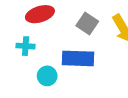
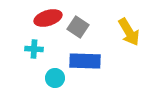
gray square: (87, 23) -> (78, 27), moved

